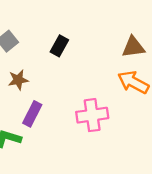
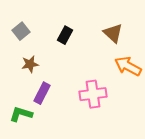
brown triangle: (133, 47) -> (113, 33), moved, turned 50

